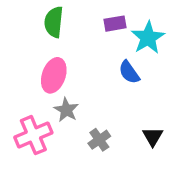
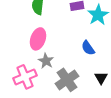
blue semicircle: (129, 72) -> (88, 48), moved
gray cross: (99, 140) -> (67, 80), size x1.6

